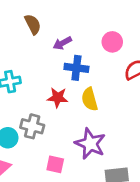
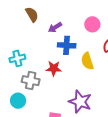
yellow semicircle: (90, 99) -> (87, 61), moved
gray cross: (32, 126) -> (31, 81), moved

